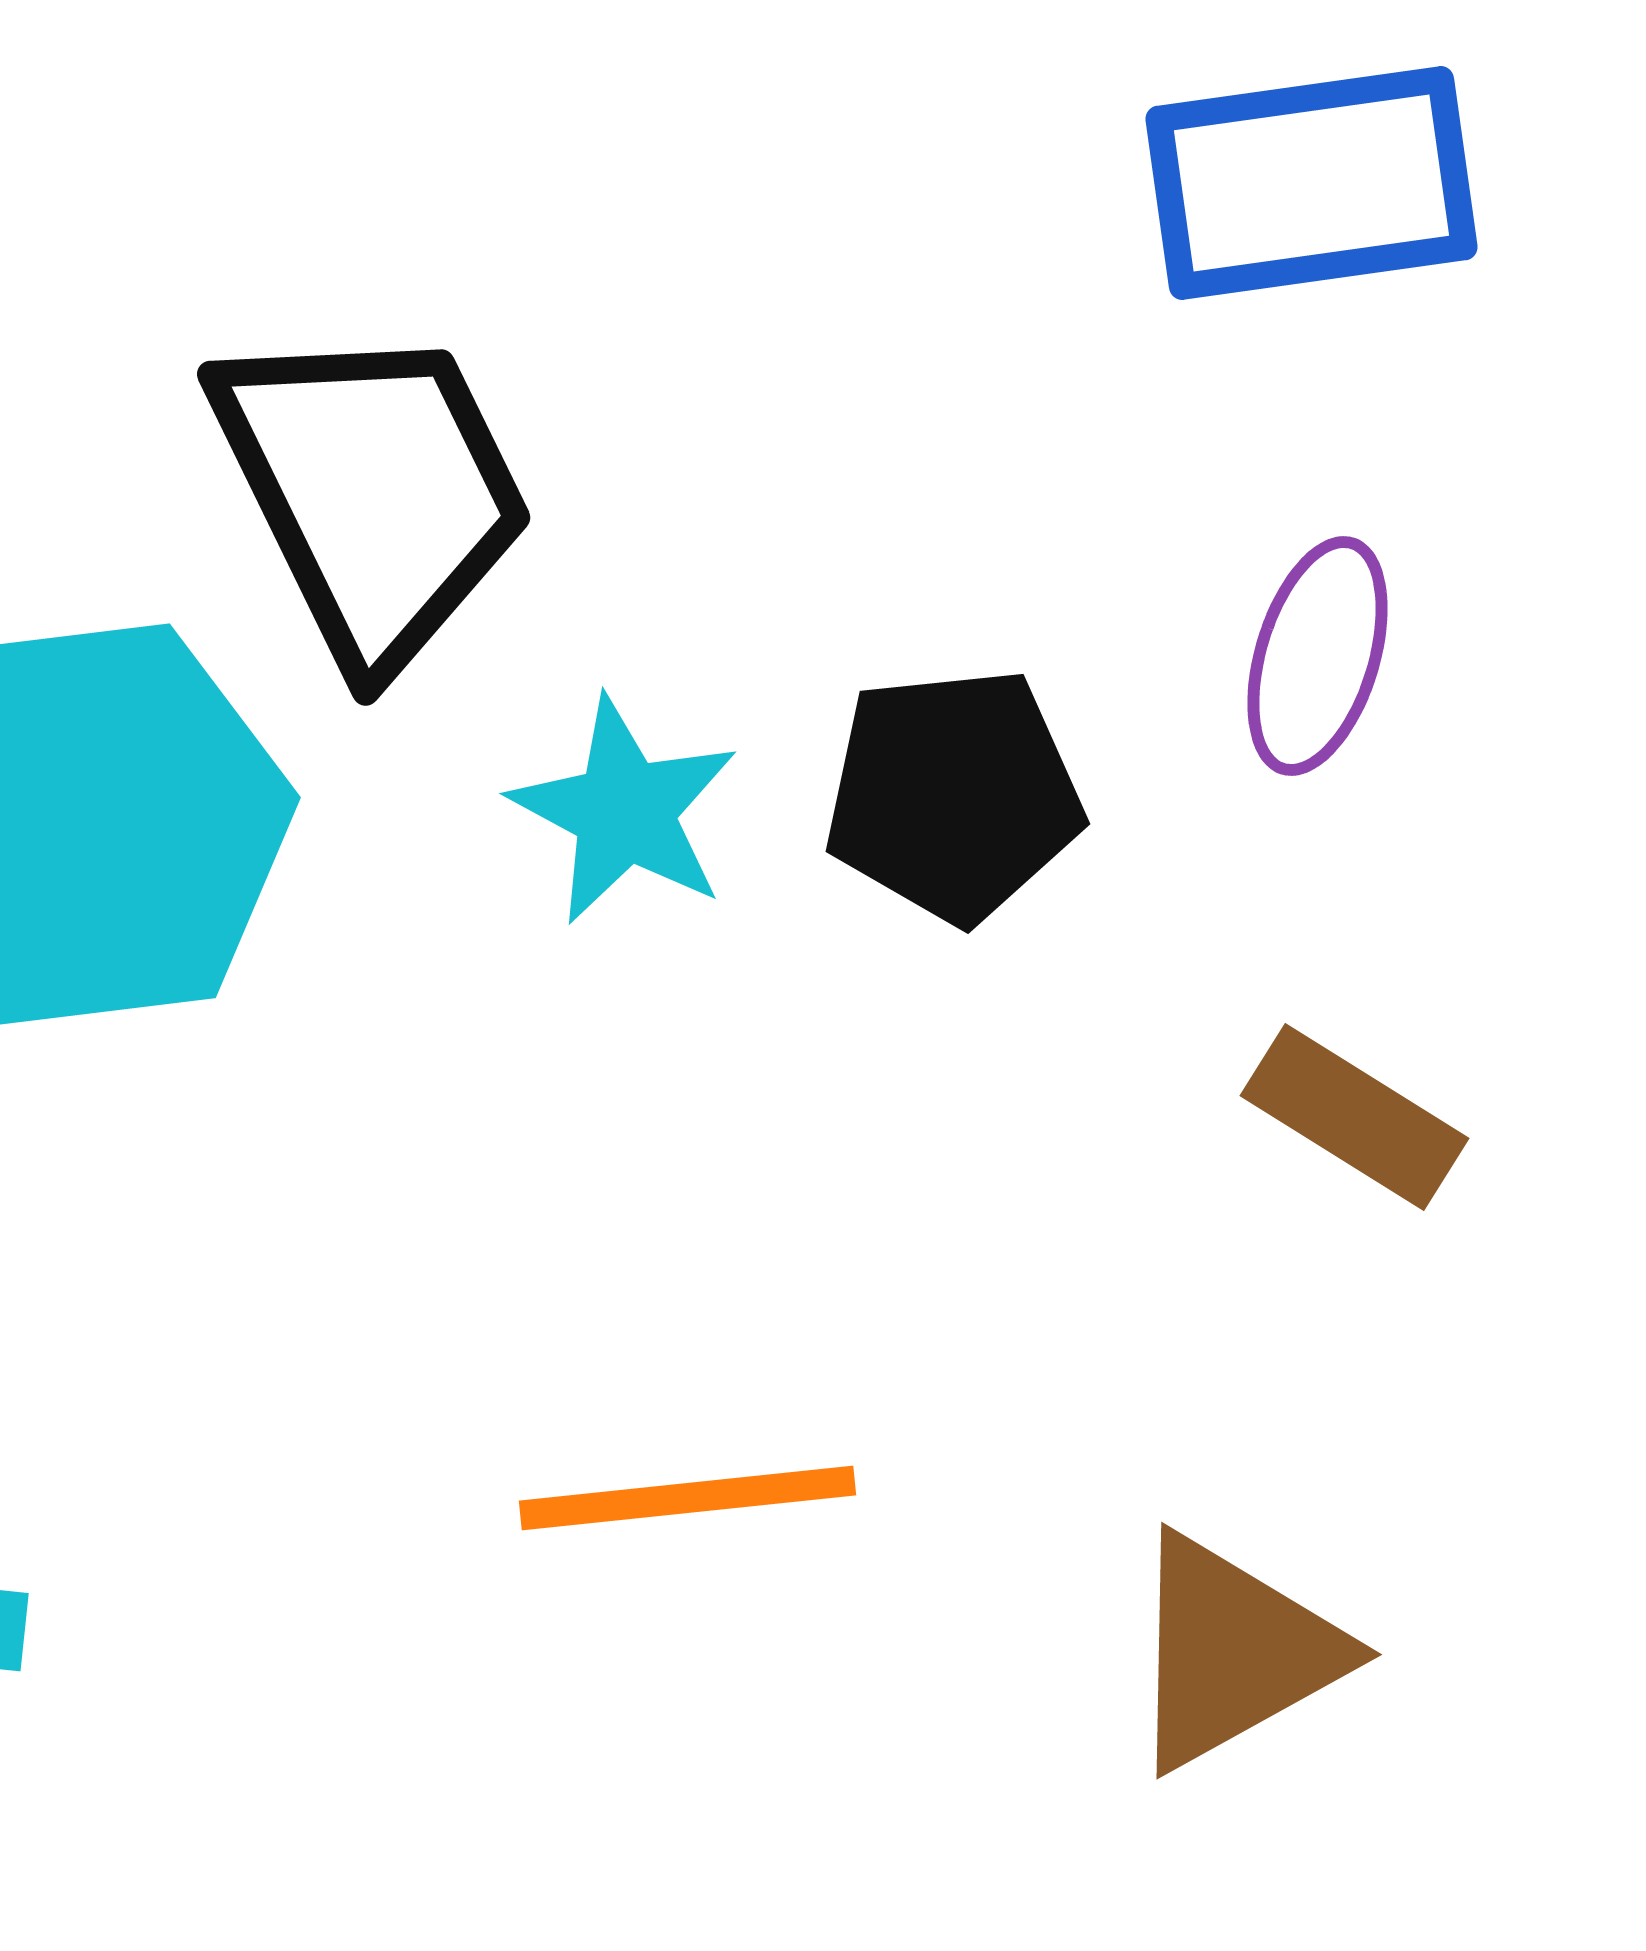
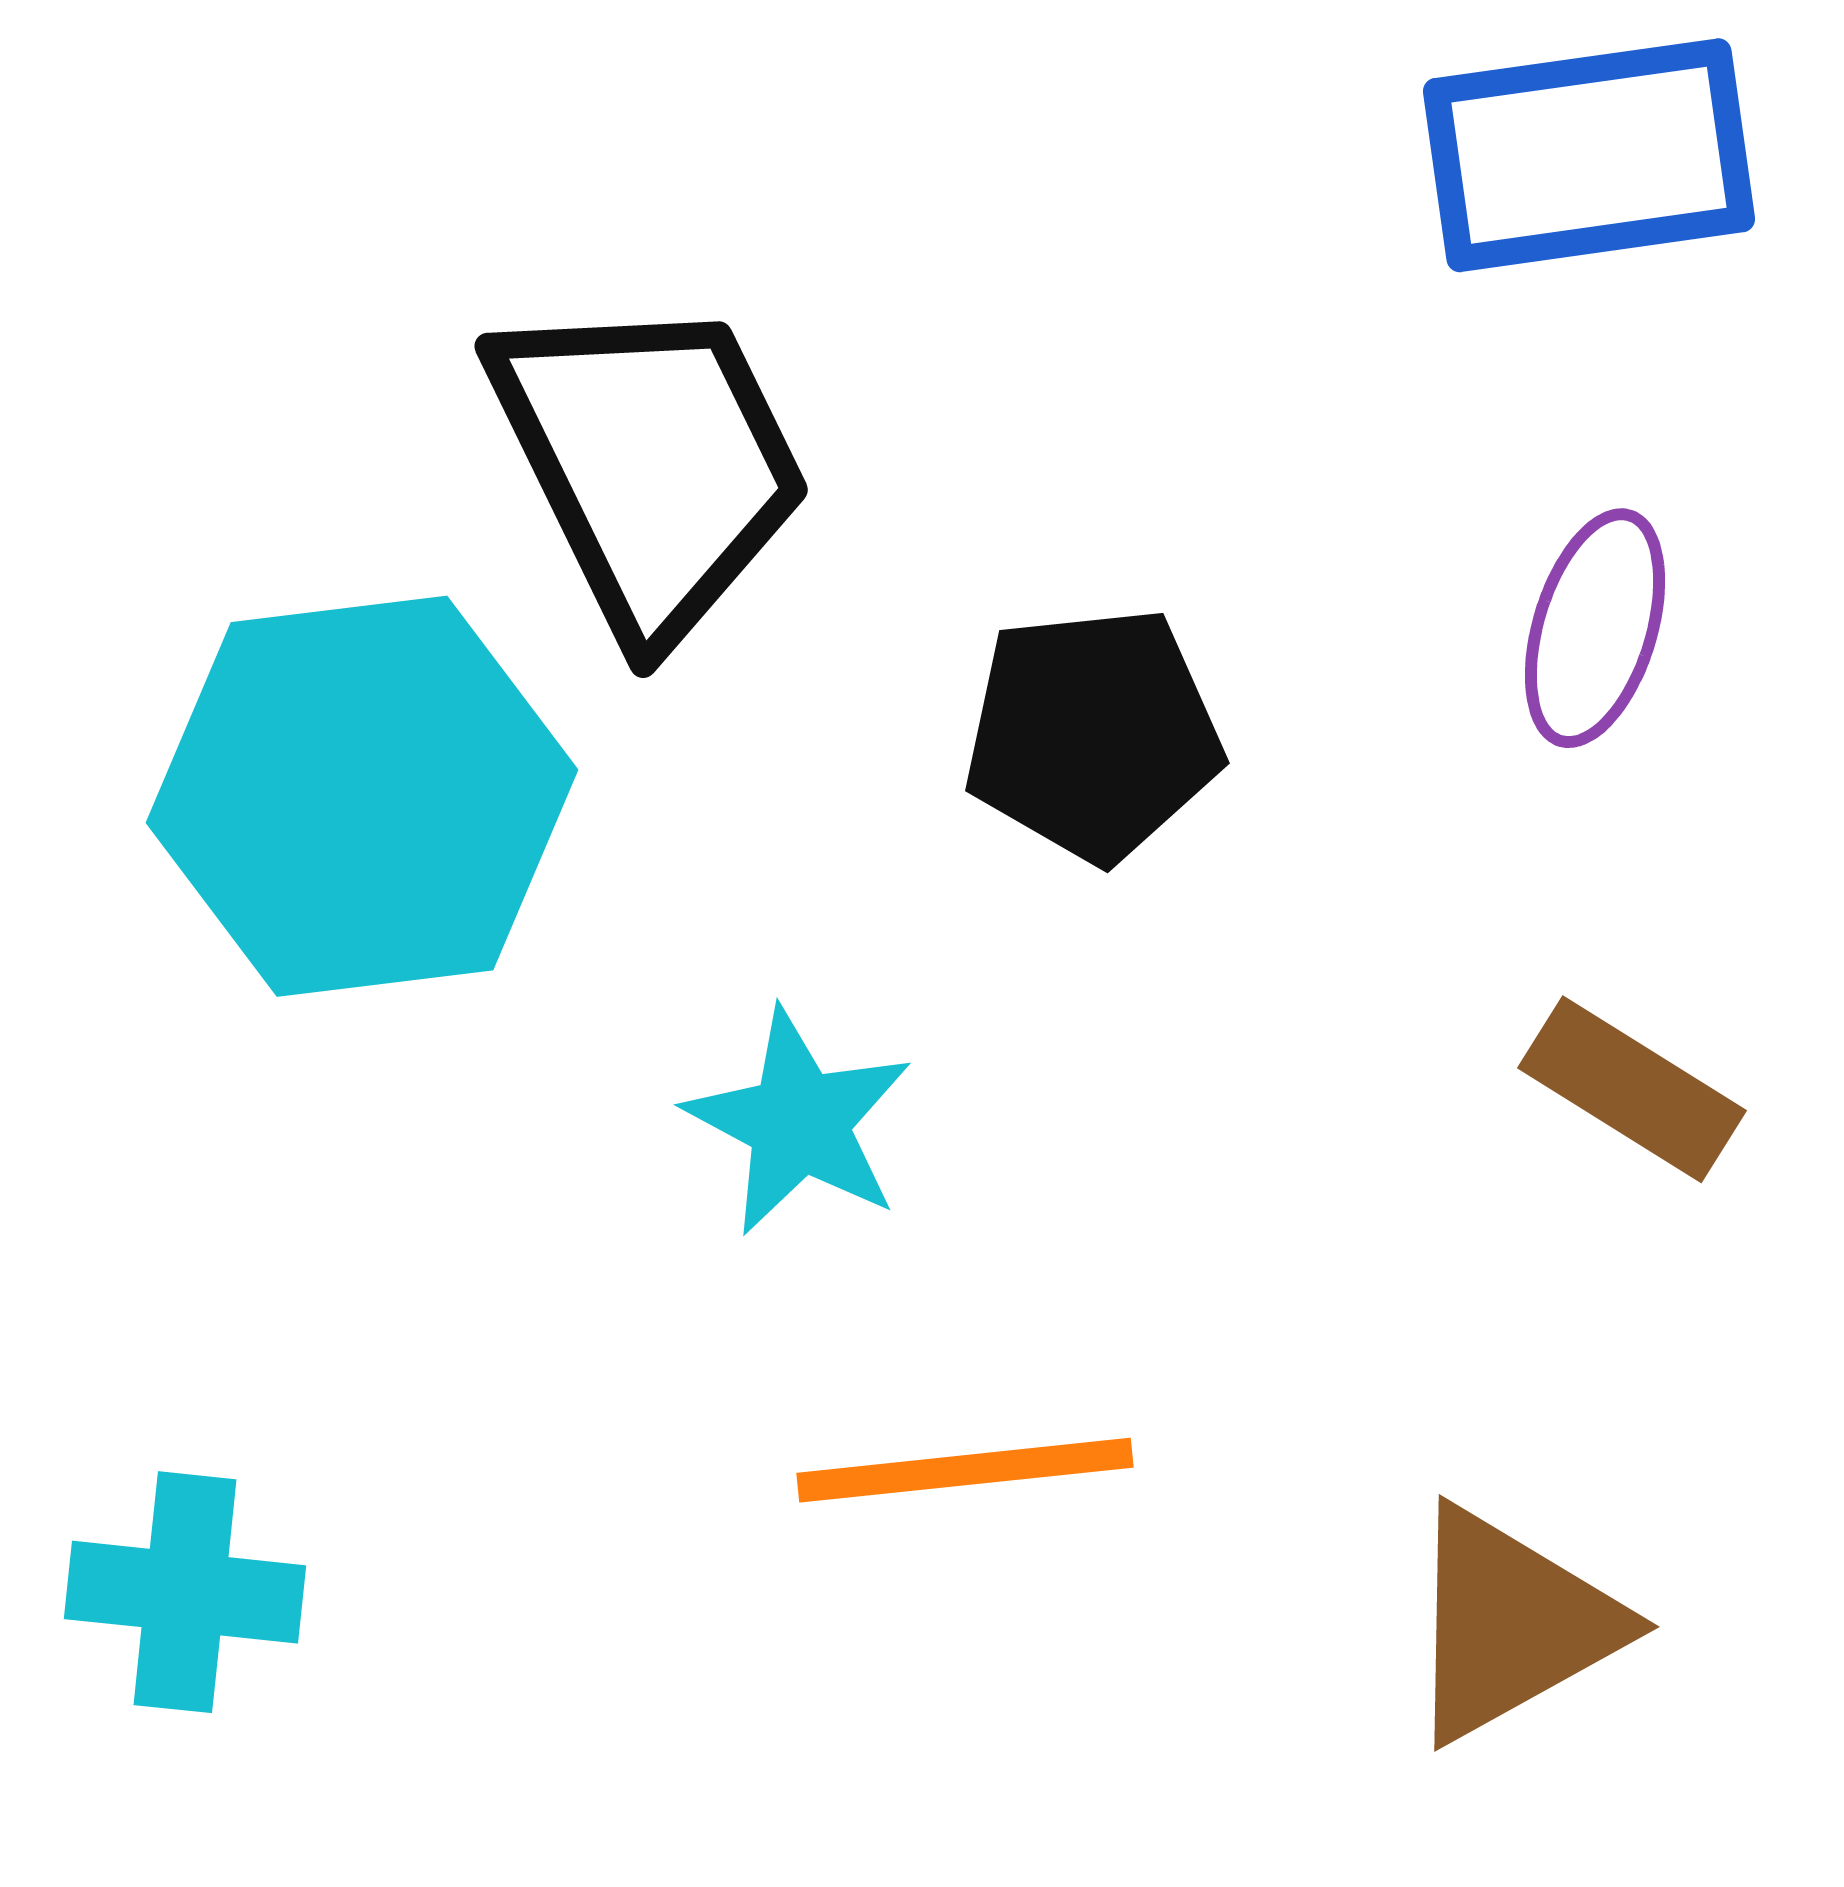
black pentagon: (953, 795) -> (1093, 734), moved
cyan star: (624, 811) -> (799, 1122), moved

